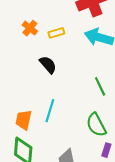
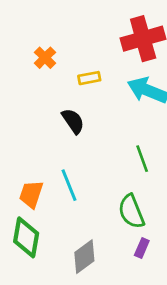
orange cross: (30, 28) -> (45, 58), moved
cyan line: (50, 111) -> (69, 185), turned -45

